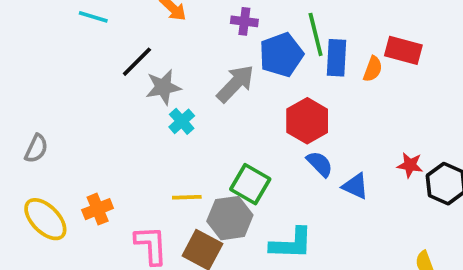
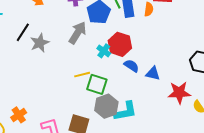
cyan cross: (182, 121) -> (104, 51), moved
red star: (410, 165) -> (179, 93), moved, size x1.6
yellow line: (187, 197) -> (82, 75), moved
gray hexagon: (230, 218) -> (106, 106), moved

